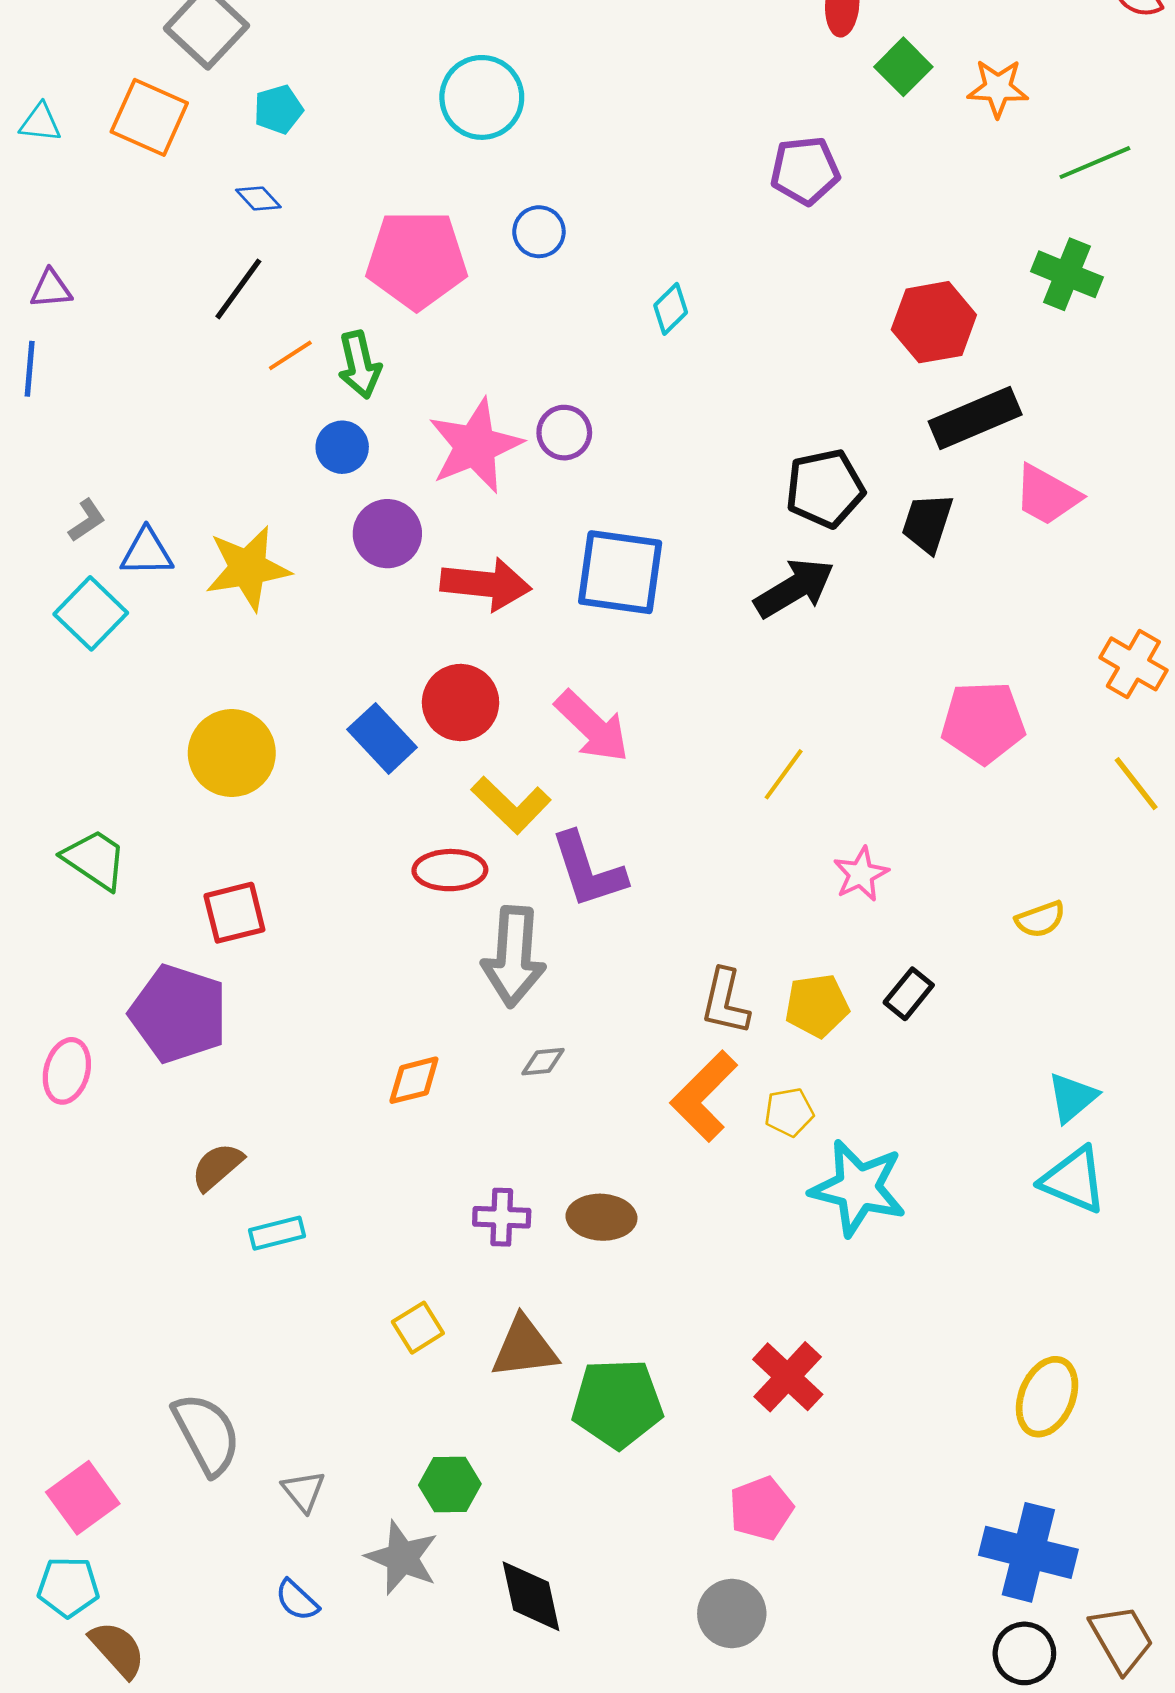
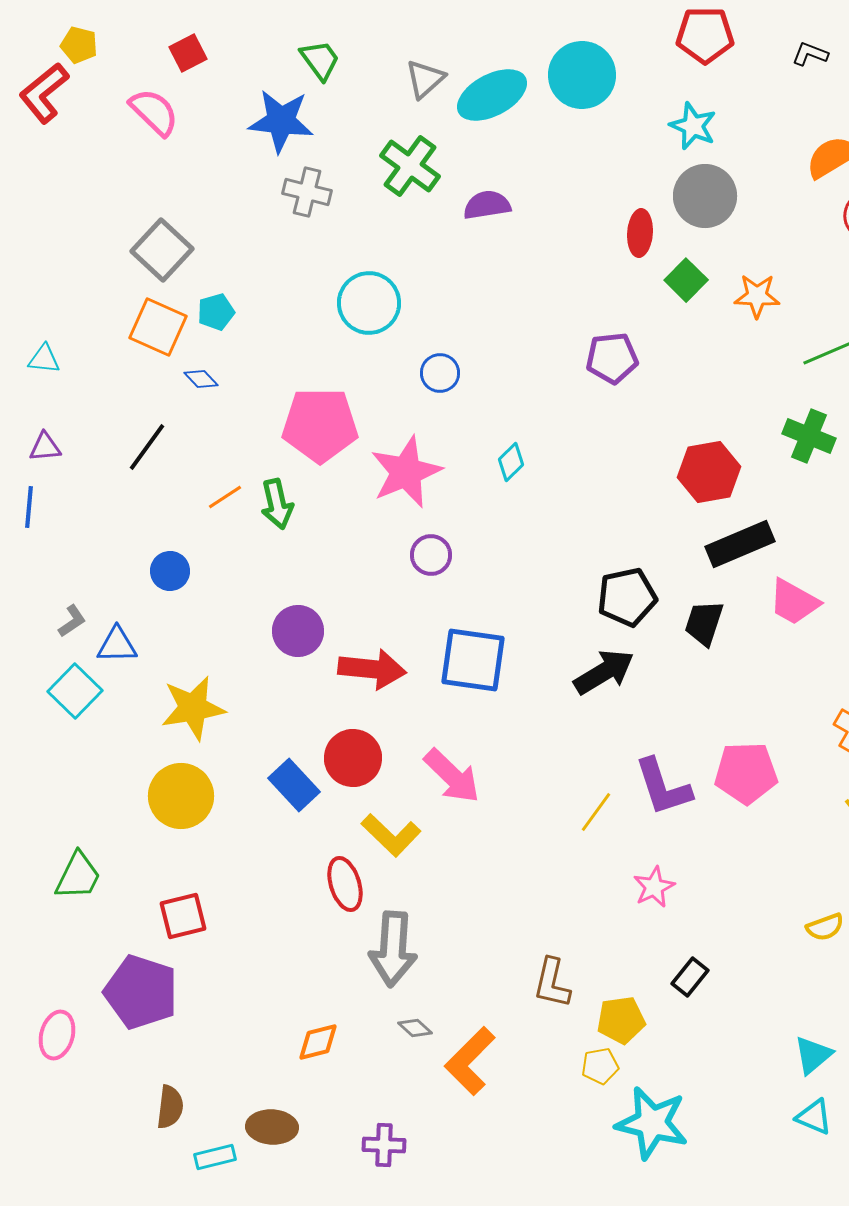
orange square: (149, 117) -> (158, 327), moved
cyan triangle: (40, 123) -> (44, 359), moved
blue circle: (539, 232) -> (440, 373), moved
black line: (238, 289) -> (147, 447), moved
pink star: (475, 446) -> (406, 472), moved
blue circle: (342, 447) -> (170, 571), moved
yellow star: (248, 568) -> (193, 708), moved
green trapezoid: (95, 859) -> (78, 876), turned 82
red ellipse: (450, 870) -> (345, 884), turned 74
purple L-shape: (588, 870) -> (663, 787), moved
yellow semicircle: (1040, 919) -> (825, 927), moved
yellow pentagon: (817, 1006) -> (621, 1020), moved
gray diamond: (543, 1062) -> (415, 1028), turned 48
orange L-shape: (704, 1096) -> (470, 1061), moved
brown semicircle: (217, 1167) -> (170, 1107), turned 138
cyan triangle: (1074, 1180) -> (814, 1117), size x0.7
brown ellipse: (601, 1217) -> (272, 1127), moved

